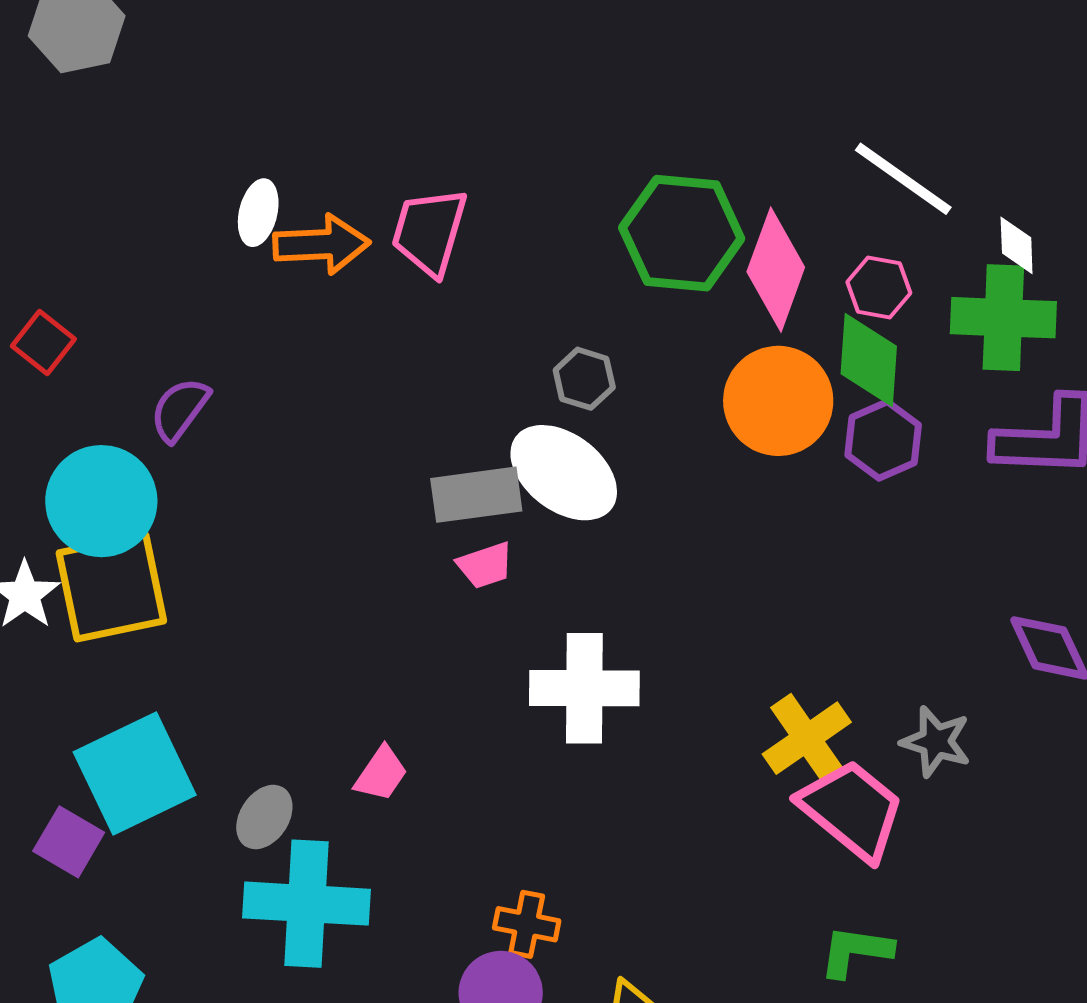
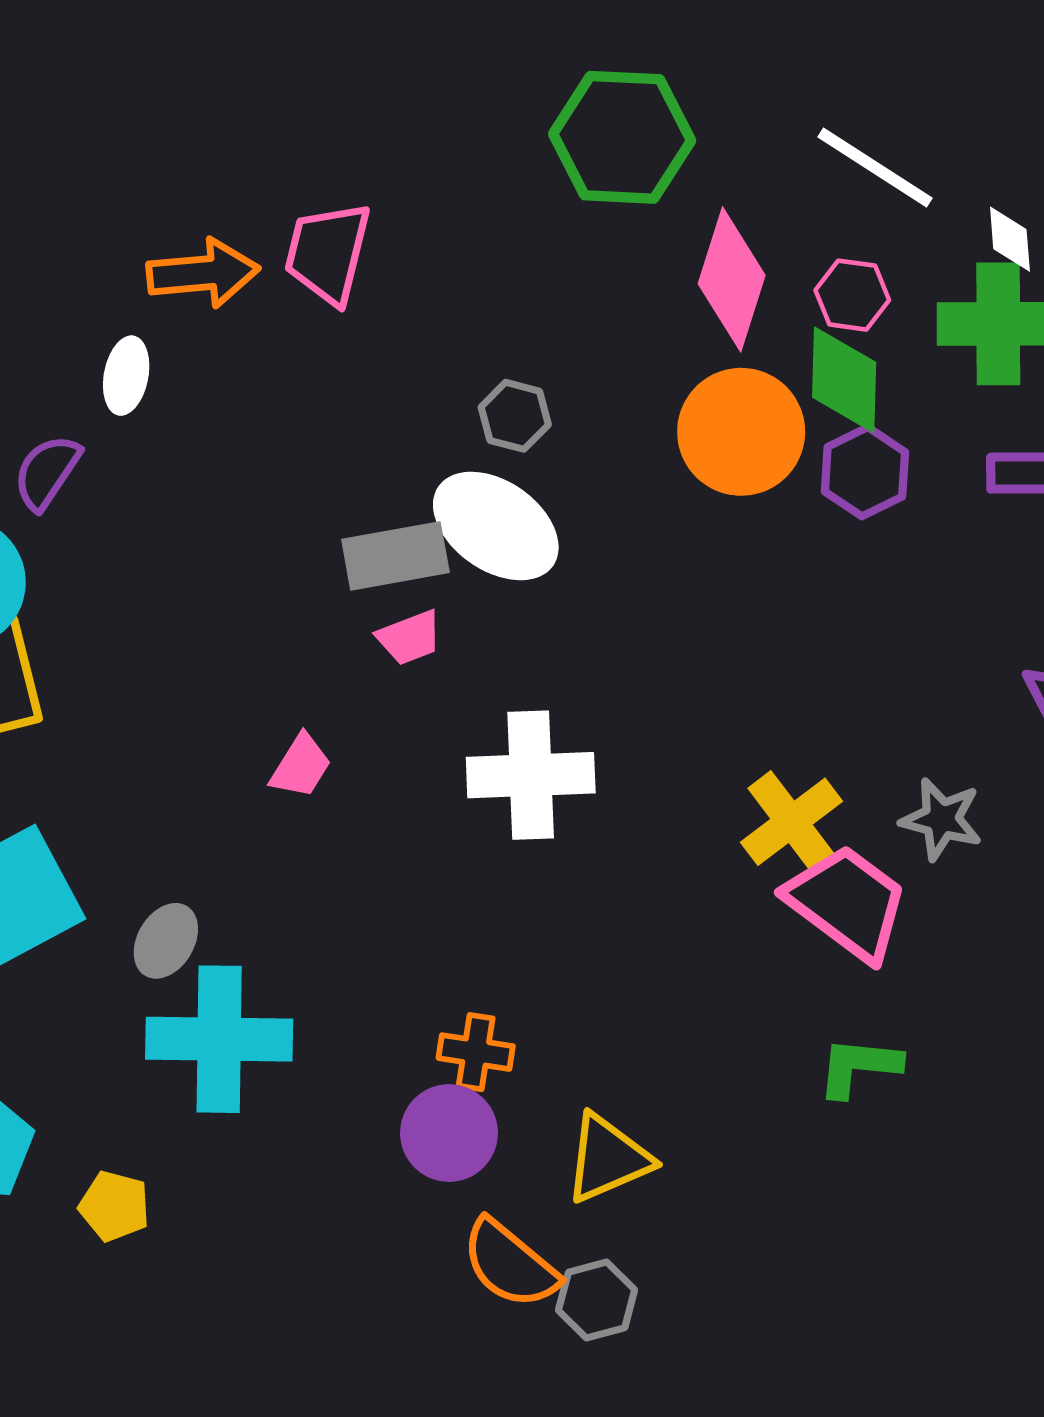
white ellipse: (258, 213) -> (126, 376), moved
green hexagon: (682, 233) -> (622, 137), moved
pink trapezoid: (381, 774) -> (301, 766), moved

